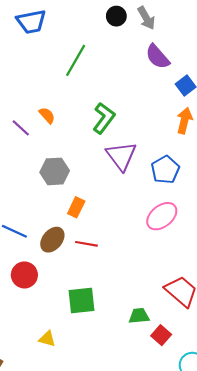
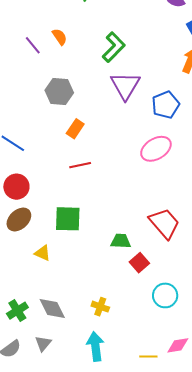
brown ellipse: (52, 240) -> (19, 219), moved
red line: (86, 244) -> (80, 165), turned -30
yellow triangle: (47, 339) -> (43, 253), moved

